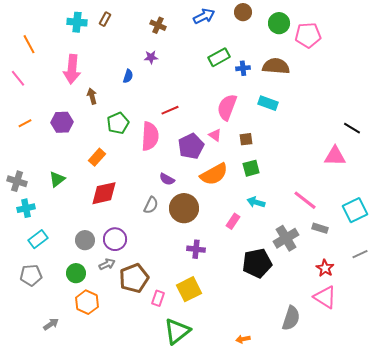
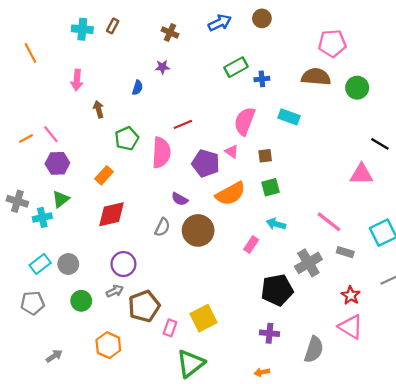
green circle: (279, 23) -> (357, 88), moved
brown semicircle: (276, 66) -> (316, 77), moved
pink arrow: (72, 69) -> (77, 80), size x0.7
pink line: (18, 78) -> (51, 134), moved
purple hexagon: (62, 122) -> (57, 163), moved
purple pentagon: (191, 146) -> (206, 163), turned -30
cyan cross: (26, 208) -> (42, 217), moved
gray circle: (85, 240) -> (68, 264), moved
purple cross: (196, 249) -> (269, 333), moved
orange hexagon: (87, 302) -> (108, 345), moved

